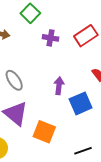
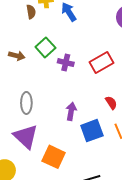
green square: (30, 13) -> (45, 47), moved
gray ellipse: (14, 80) -> (26, 103), turned 30

